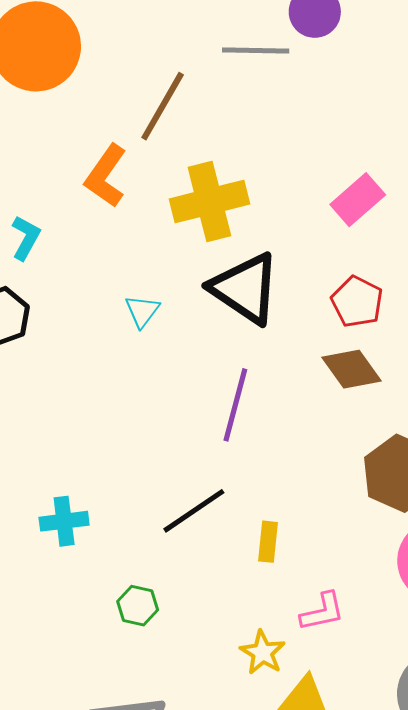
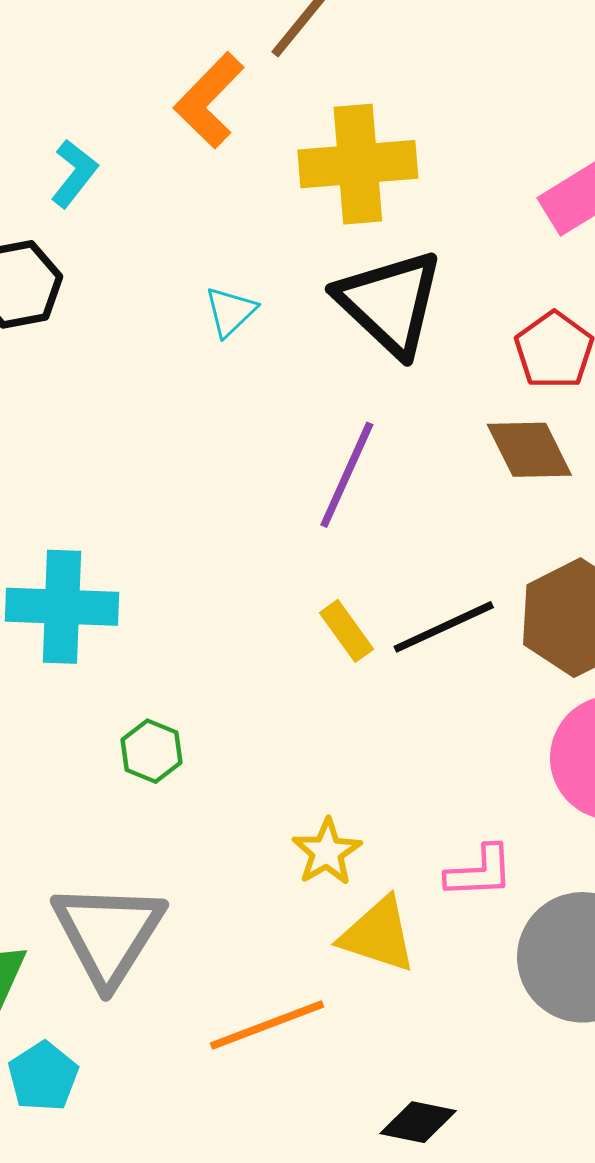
black line: (194, 511) -> (444, 627), moved
cyan cross: (64, 521) -> (62, 607), size x1.5
yellow rectangle: (268, 542) -> (347, 631), moved, turned -51
pink L-shape: (322, 612) -> (480, 872), moved

